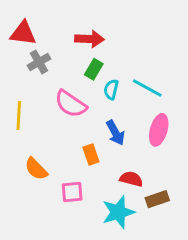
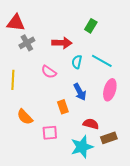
red arrow: (89, 39) -> (62, 43), moved
green rectangle: (94, 69) -> (91, 26), moved
pink semicircle: (71, 104) -> (49, 72), size x0.7

